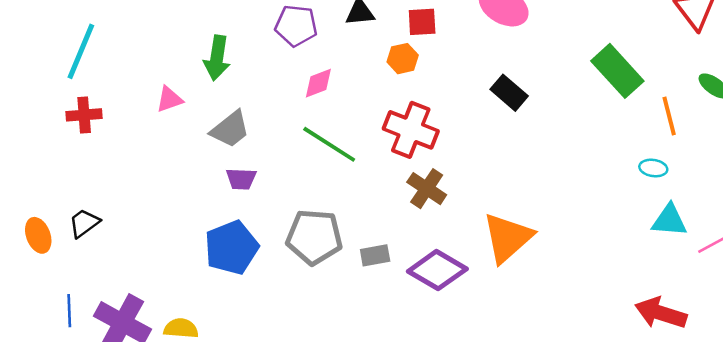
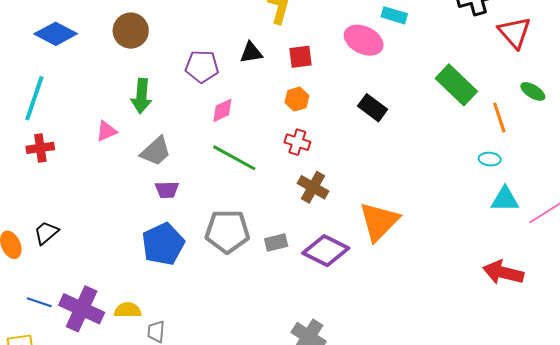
orange hexagon: (403, 59) -> (297, 99), moved
red cross: (411, 130) -> (297, 142), size x0.6
blue line: (69, 311) -> (39, 302), turned -65

